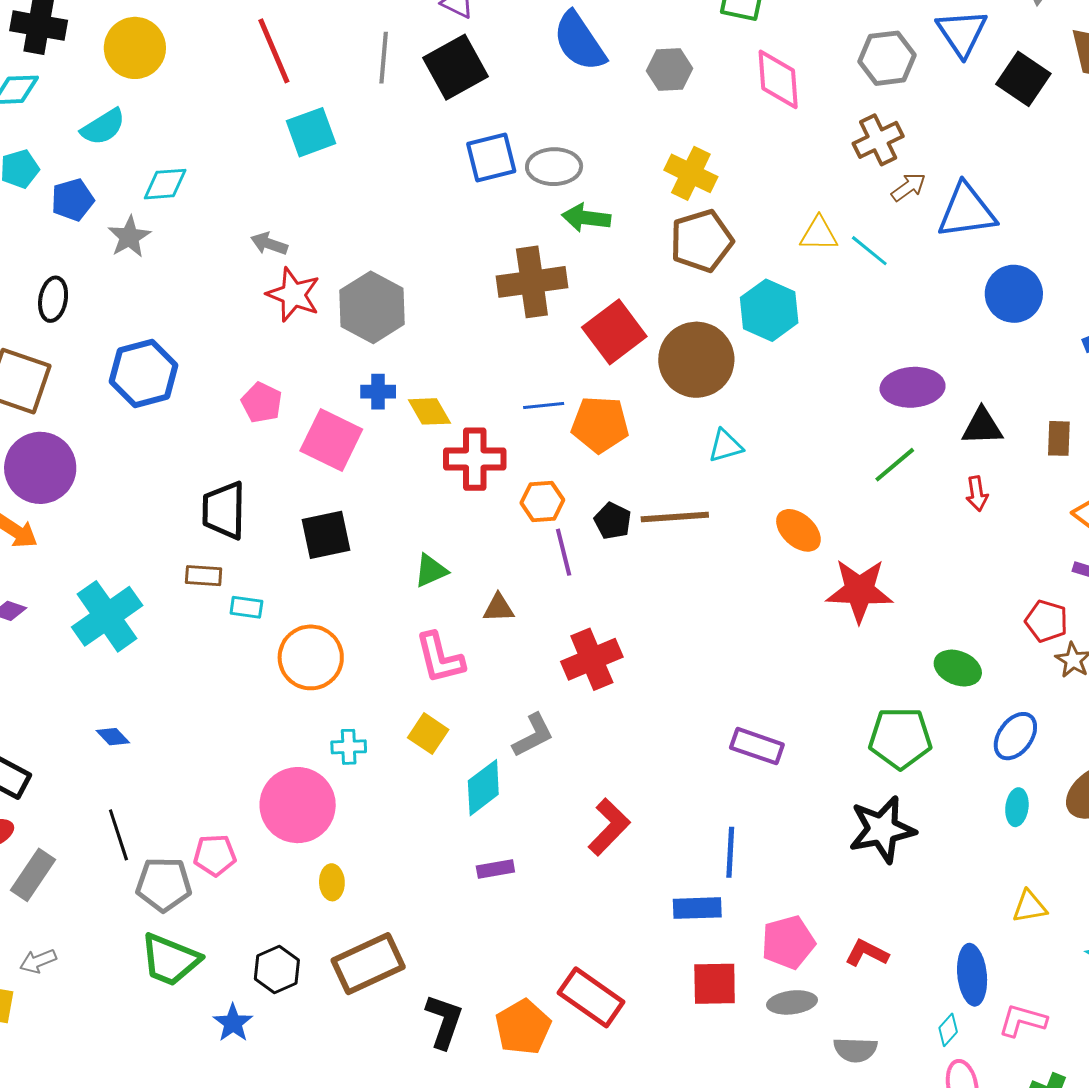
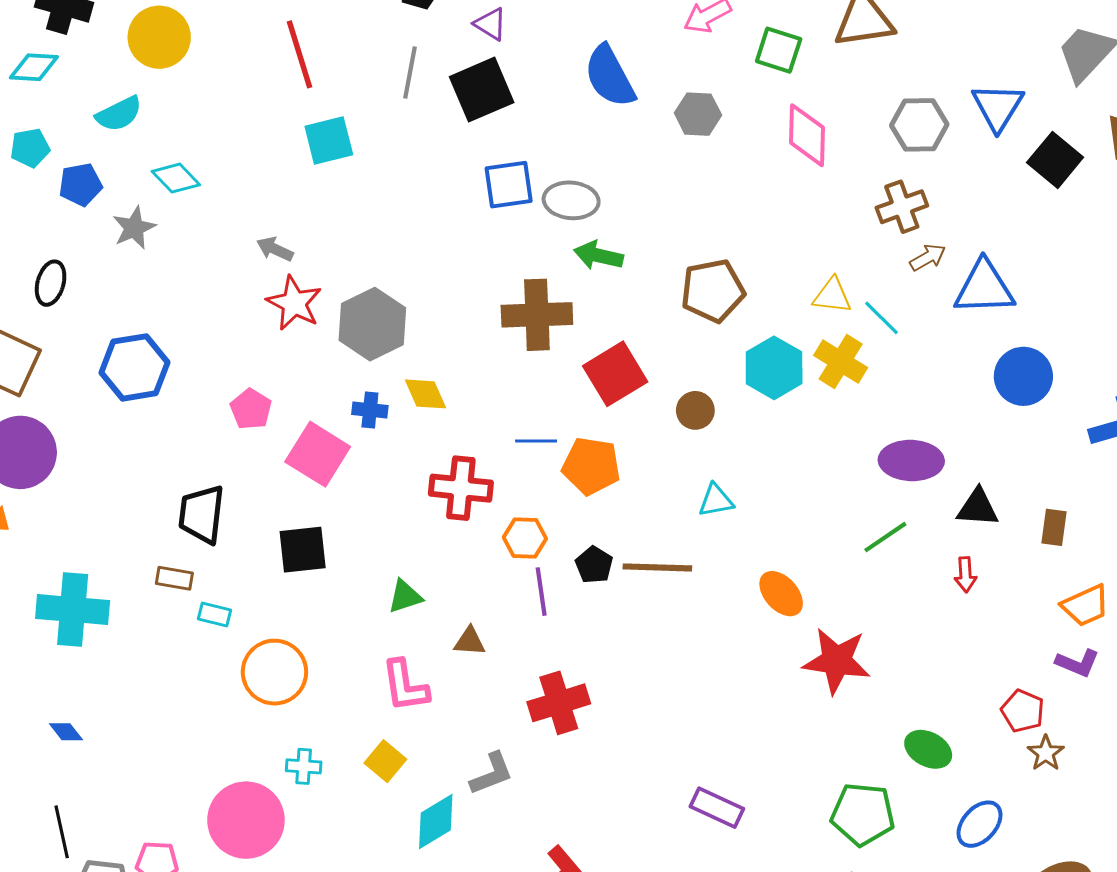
yellow cross: (691, 173) -> (841, 362), moved
cyan diamond: (165, 184) -> (176, 178), turned 45
brown circle: (696, 360) -> (695, 410), size x0.5
yellow diamond: (429, 411) -> (425, 394), moved
cyan cross: (107, 616) -> (73, 609), turned 34

